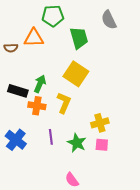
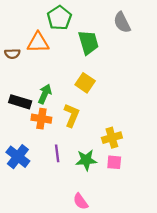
green pentagon: (53, 16) -> (59, 18), turned -30
yellow square: (76, 74) -> (85, 83), size x0.7
green star: (77, 143) -> (86, 160), turned -30

